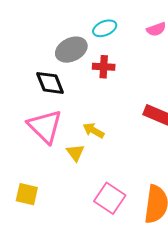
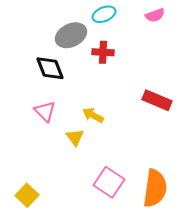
pink triangle: (45, 126) -> (45, 111), size x0.6
yellow square: (27, 194) -> (27, 195), moved, turned 30

